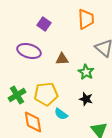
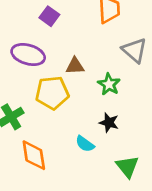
yellow pentagon: (46, 94) -> (52, 93), moved
cyan semicircle: (61, 114) -> (85, 144), moved

